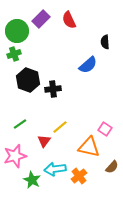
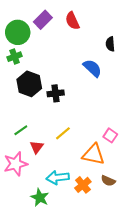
blue semicircle: (88, 65) -> (92, 68), turned -96
red triangle: (44, 141) -> (37, 147), moved
brown semicircle: (112, 167) -> (108, 181), moved, turned 72
green star: (32, 180) -> (40, 198), moved

